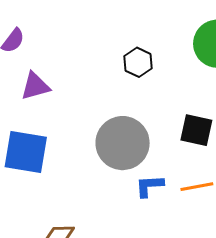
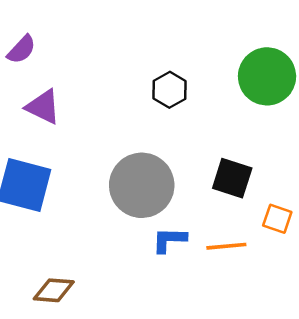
purple triangle: (35, 86) -> (43, 107), turned 36

